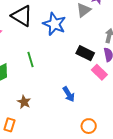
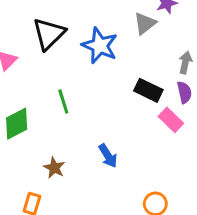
black triangle: (22, 16) -> (49, 34), turned 45
blue arrow: (69, 94) -> (108, 156), moved

